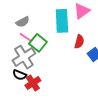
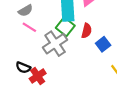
green square: (38, 43) -> (65, 27), moved
gray cross: (24, 57) -> (55, 44), moved

